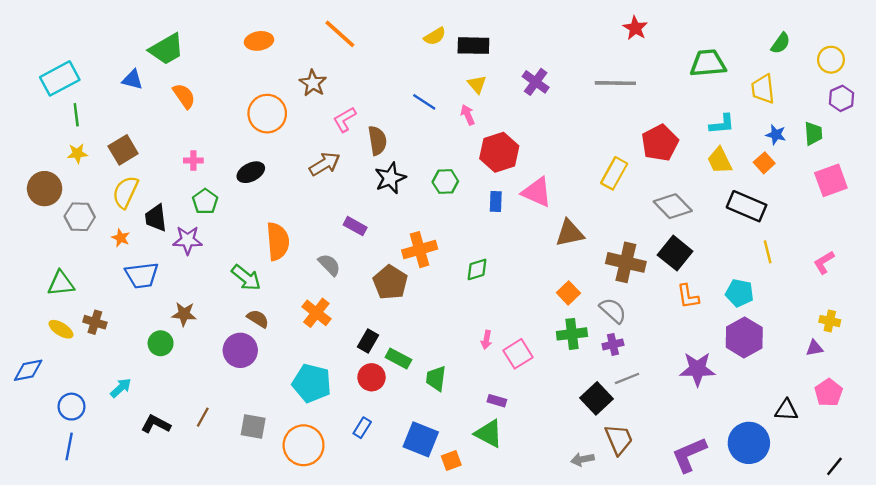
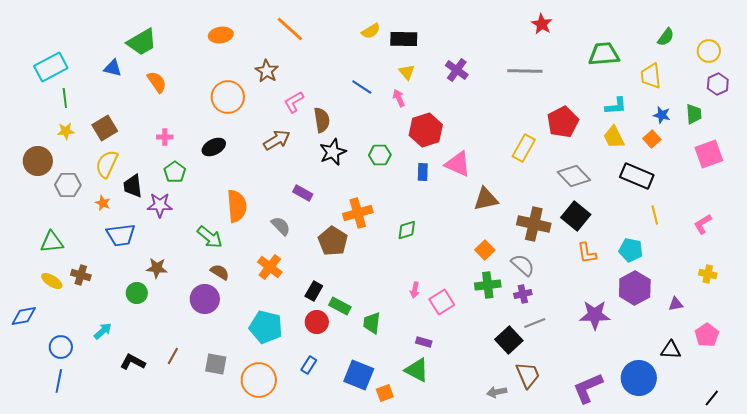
purple triangle: (815, 348) -> (676, 304), moved

